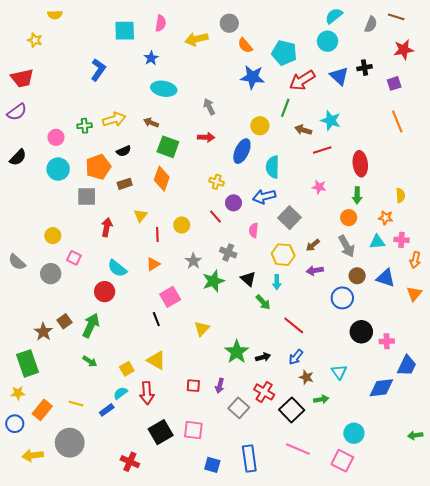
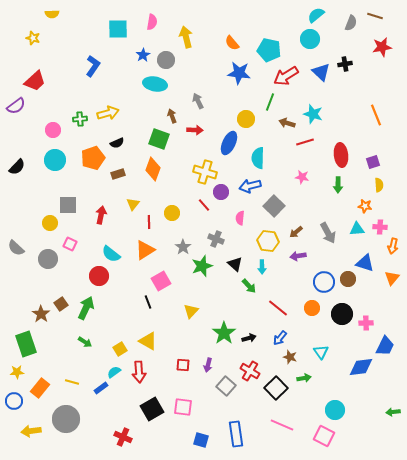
gray circle: (229, 23) -> (166, 60), moved
yellow arrow: (197, 39) -> (186, 37), turned 90
red trapezoid: (22, 78) -> (35, 81), moved, turned -30
purple square: (394, 83) -> (373, 162), moved
brown arrow: (151, 123) -> (172, 116), moved, turned 48
black semicircle: (18, 157) -> (17, 167), moved
yellow cross: (217, 182) -> (205, 172), size x1.6
gray square: (87, 197) -> (68, 205), moved
orange circle: (349, 218) -> (312, 308), moved
orange triangle: (153, 264) -> (145, 250), size x1.5
brown circle: (357, 276) -> (348, 279), moved

